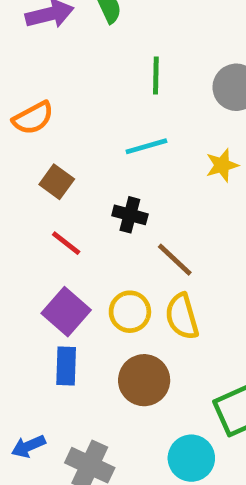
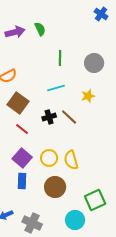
brown square: (57, 182) -> (18, 103), size x1.5
black cross: (130, 215) -> (49, 117), turned -32
brown line: (175, 260) -> (69, 117), moved

